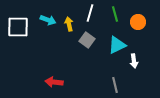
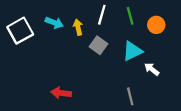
white square: (18, 27) -> (20, 31), turned -30
white arrow: (134, 61) -> (152, 69), turned 136

